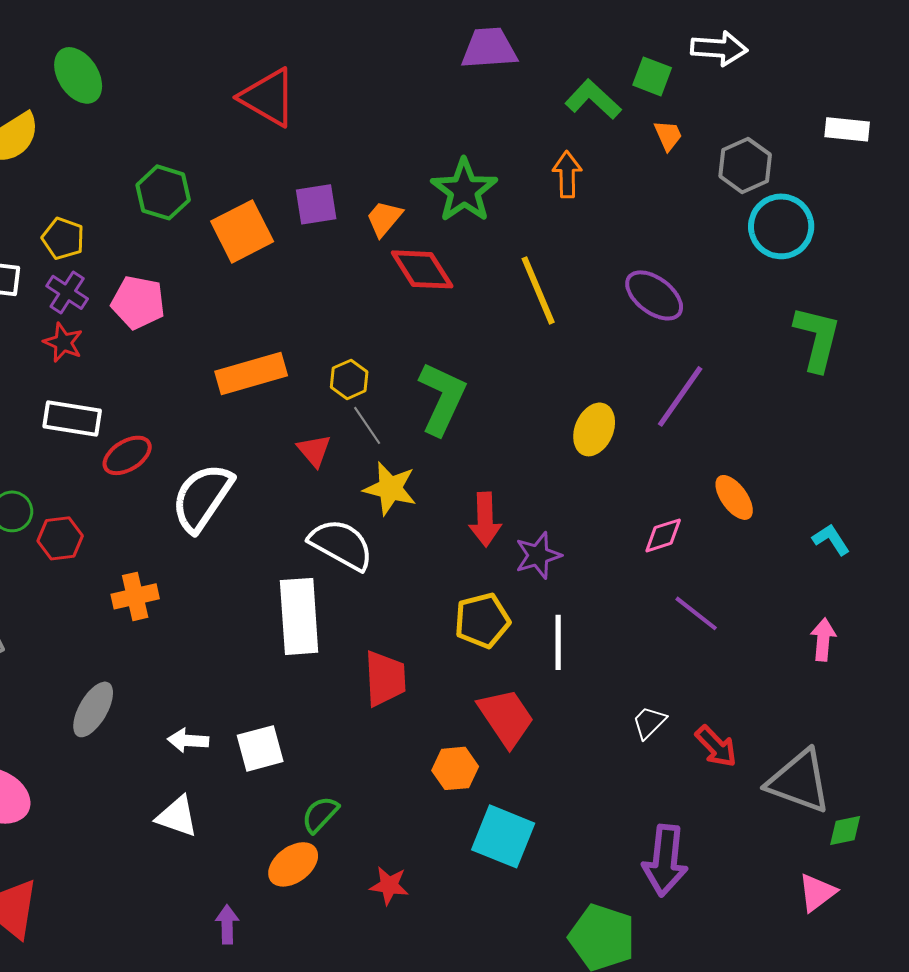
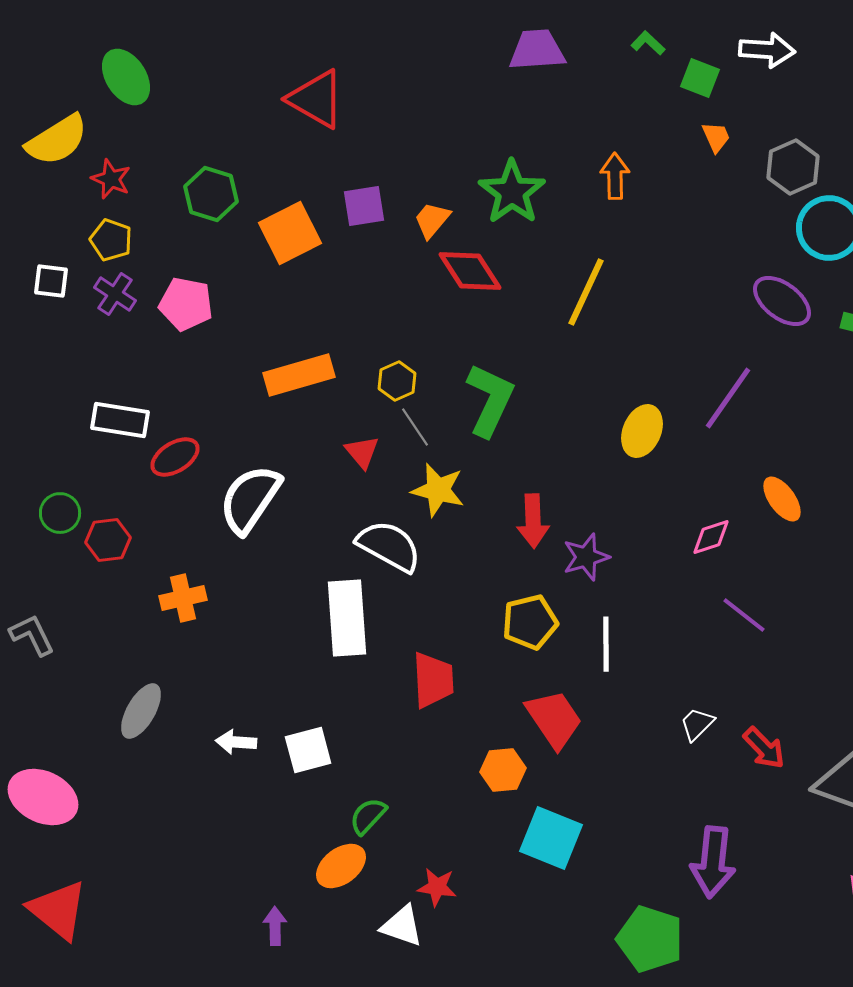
green L-shape: (593, 99) -> (648, 43), moved, size x0.6
yellow line: (538, 290) -> (586, 292), turned 48
purple ellipse: (654, 295) -> (782, 301), moved
red star: (63, 342) -> (111, 179), moved
white triangle: (177, 816) -> (402, 926), moved

